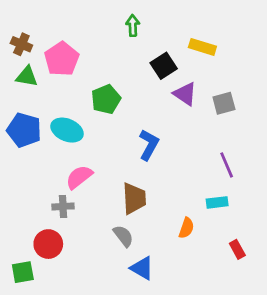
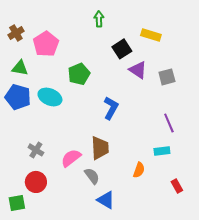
brown cross: (21, 44) -> (16, 33), turned 35
green triangle: (27, 76) -> (20, 68), moved
pink semicircle: (79, 177) -> (71, 158), moved
gray cross: (63, 206) -> (36, 150), moved, turned 35

